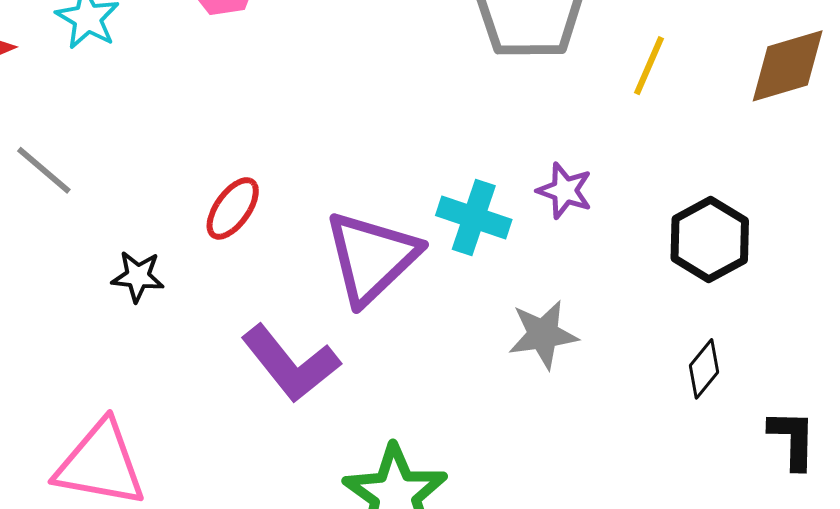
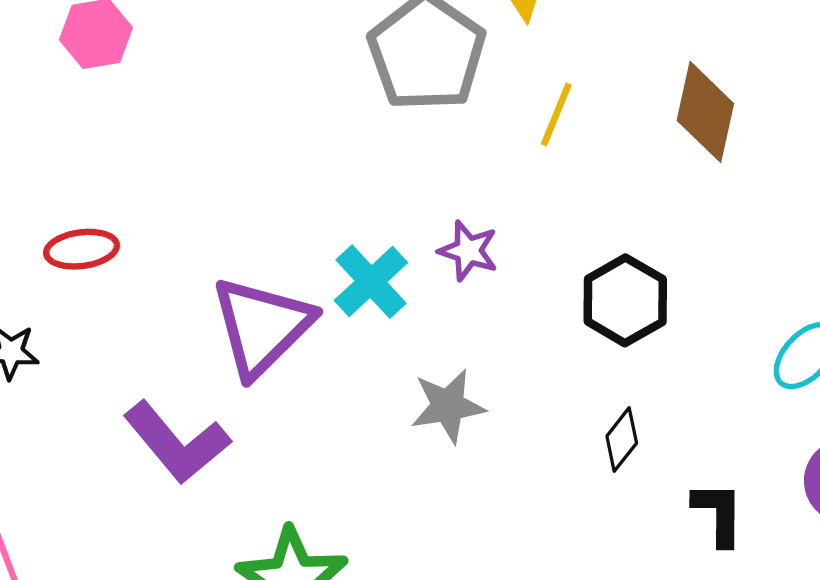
brown diamond: (788, 66) -> (705, 112), turned -60
red ellipse: (233, 208) -> (82, 249), moved, turned 48
cyan cross: (474, 218) -> (371, 282), turned 30

